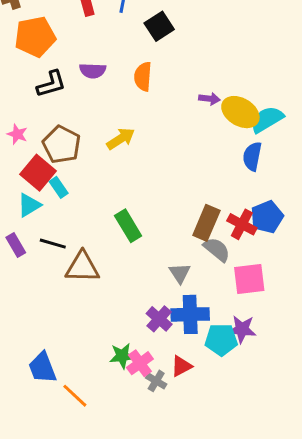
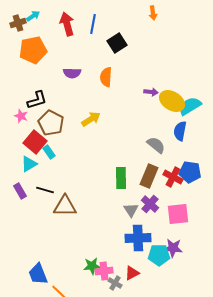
black L-shape: (51, 84) -> (37, 100), moved
blue pentagon: (267, 217) -> (190, 172), turned 30
green rectangle: (128, 226) -> (121, 178), moved, turned 30
gray semicircle: (217, 249) -> (156, 145), moved
purple cross: (159, 319) -> (150, 204), moved
pink cross: (140, 363) -> (104, 271), turned 30

